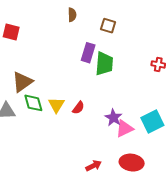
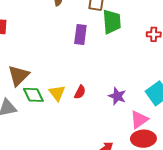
green trapezoid: (104, 64) -> (112, 22), moved
pink triangle: (124, 129) -> (139, 120), moved

